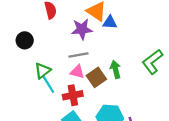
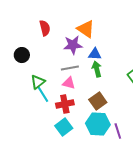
blue triangle: (110, 22) -> (95, 54), moved
green arrow: (115, 70) -> (97, 69), moved
brown square: (96, 77) -> (98, 101), moved

